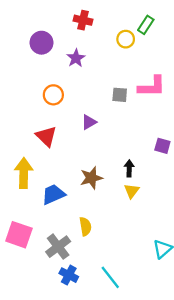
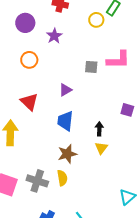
orange circle: (53, 95) -> (29, 60), moved
brown star: (91, 178) -> (67, 154), moved
blue trapezoid: (53, 194) -> (65, 121), moved, turned -60
gray cross: (58, 247) -> (37, 181), moved, turned -35

